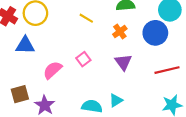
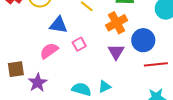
orange cross: (120, 31) -> (117, 23), size x1.5
blue circle: (155, 33) -> (143, 40), moved
blue triangle: (25, 45) -> (58, 25), moved

